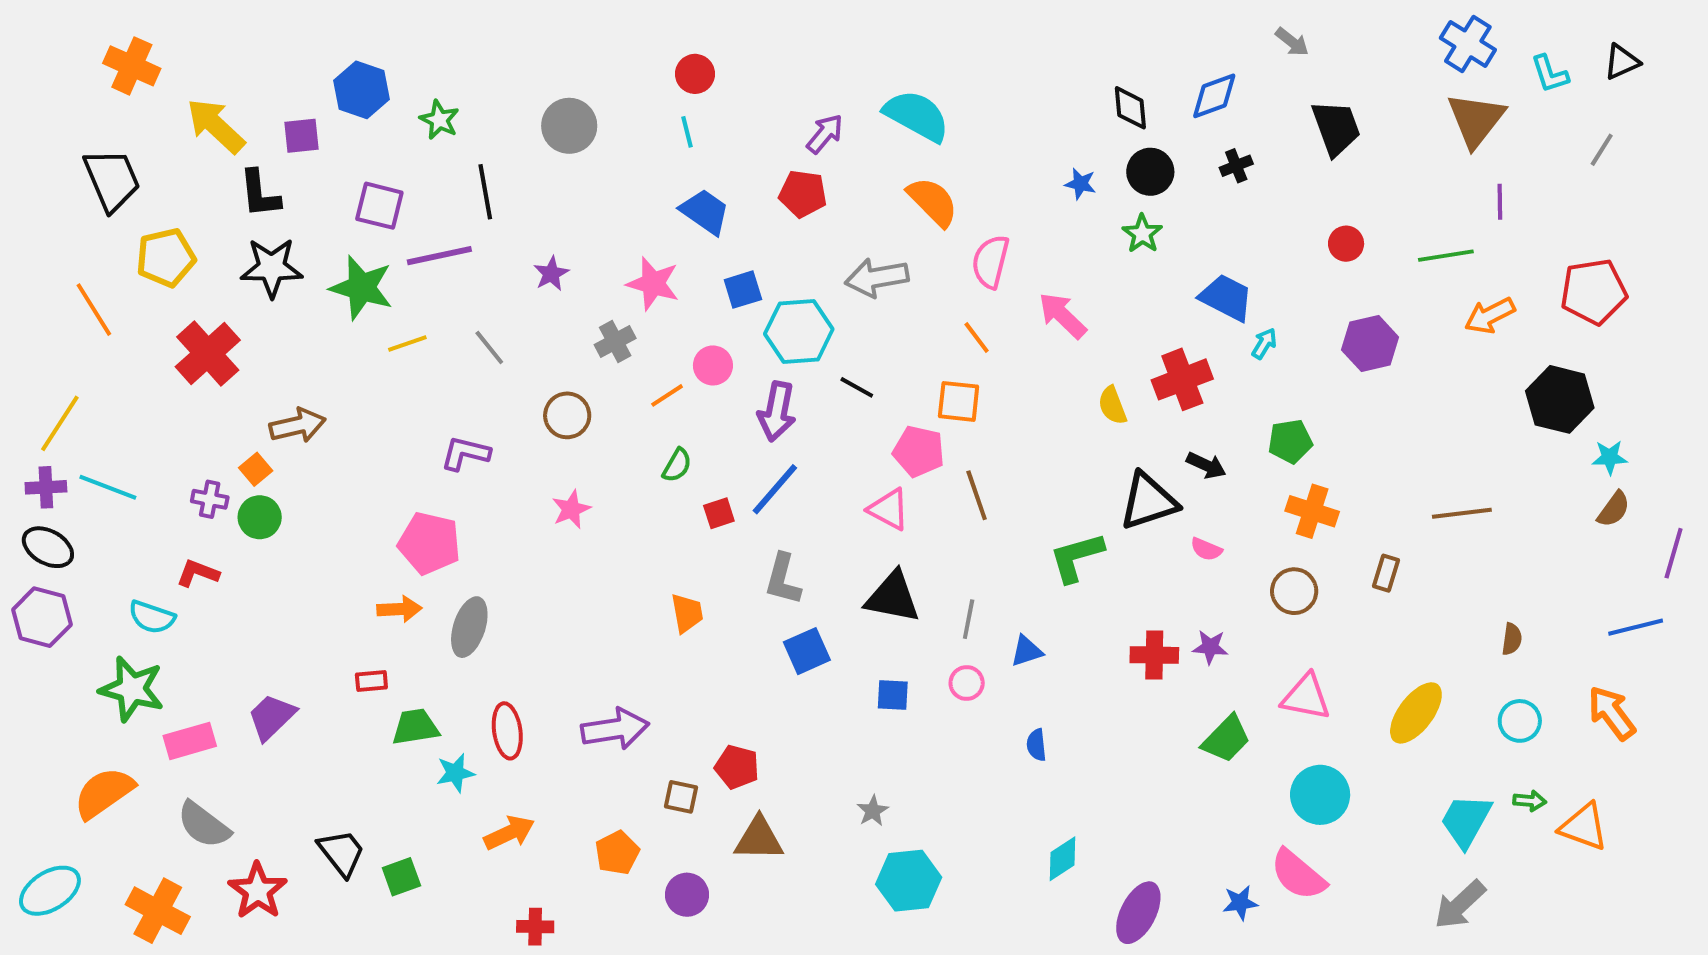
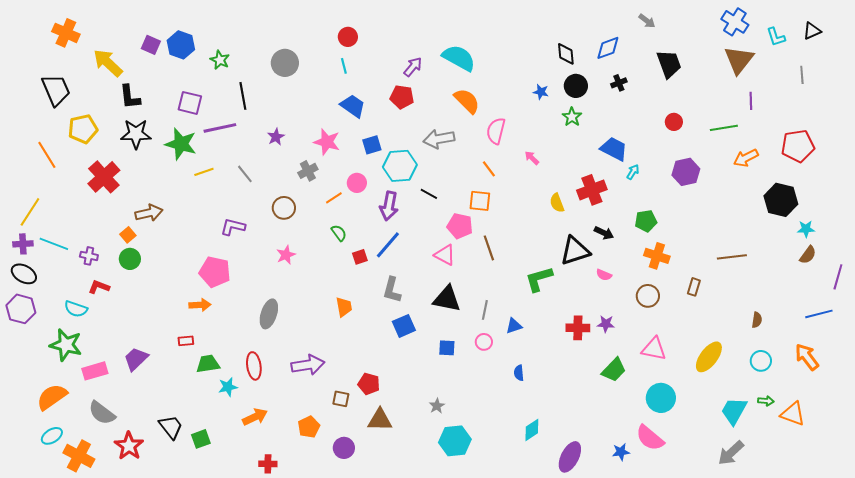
purple square: (302, 136) -> (151, 45), moved, turned 30
gray line: (1602, 150) -> (802, 75), turned -36
pink arrow: (1062, 316) -> (532, 158), size x0.6
green semicircle: (677, 465) -> (339, 233), turned -66
purple cross: (210, 499) -> (89, 256), moved
gray ellipse: (469, 627) -> (269, 314), moved
cyan ellipse: (50, 891) -> (52, 436), moved, size x0.7

